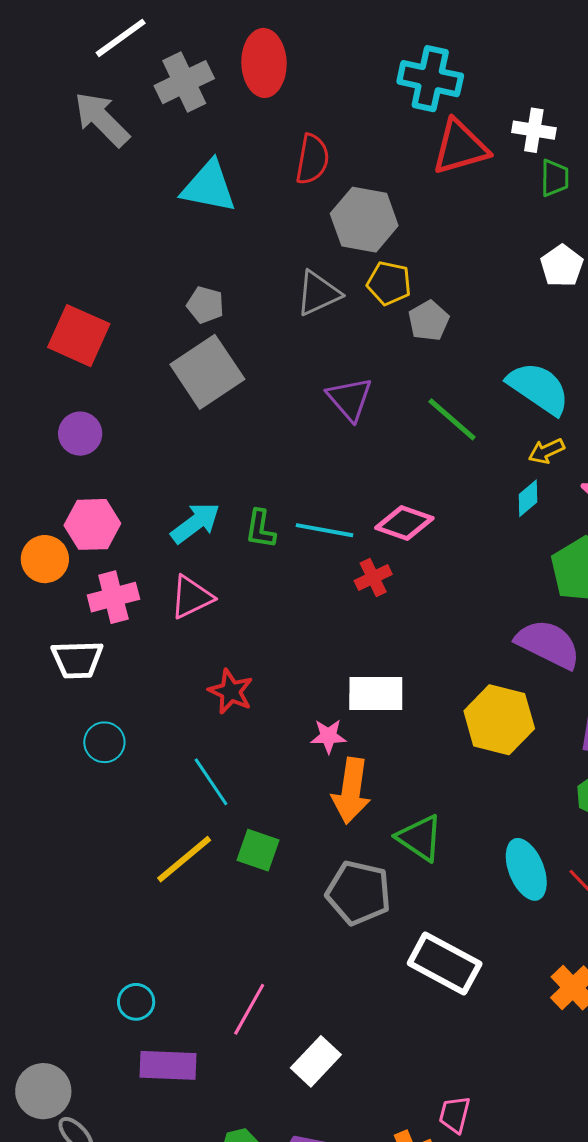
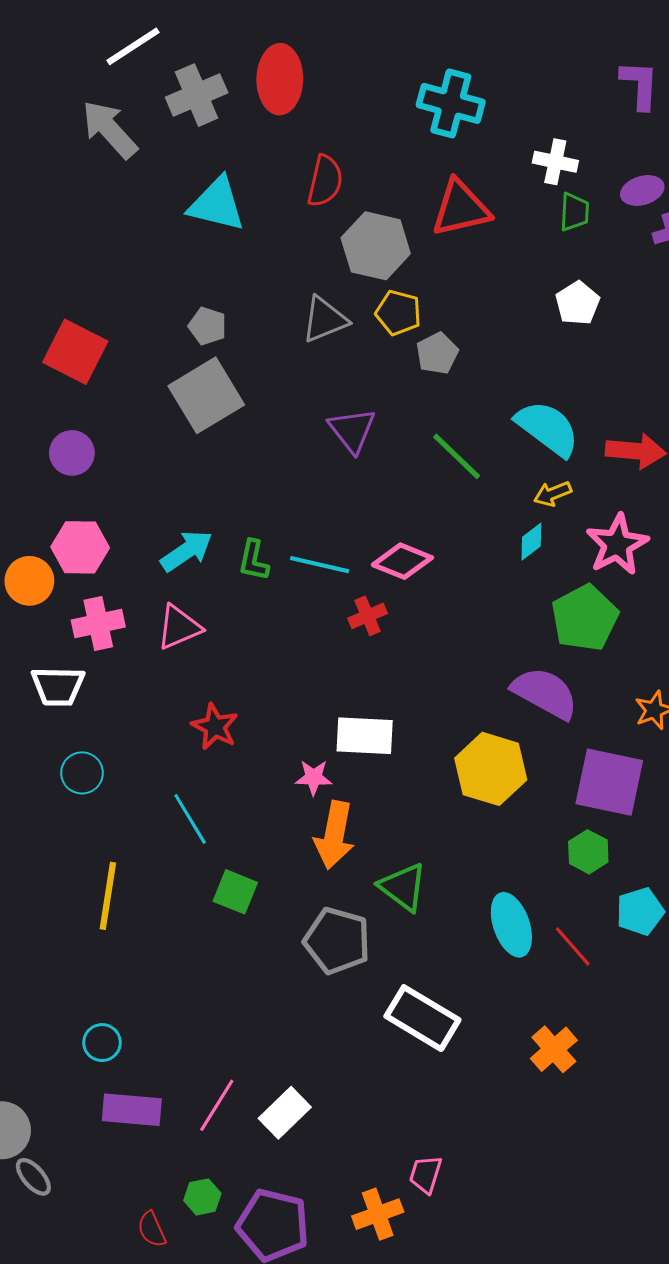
red triangle: (460, 147) -> (461, 208), moved
yellow line: (184, 859) -> (108, 896), moved, turned -44
pink line: (249, 1009) -> (217, 1105), moved

